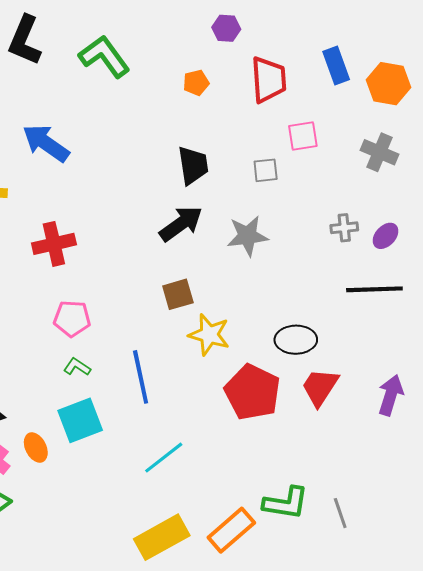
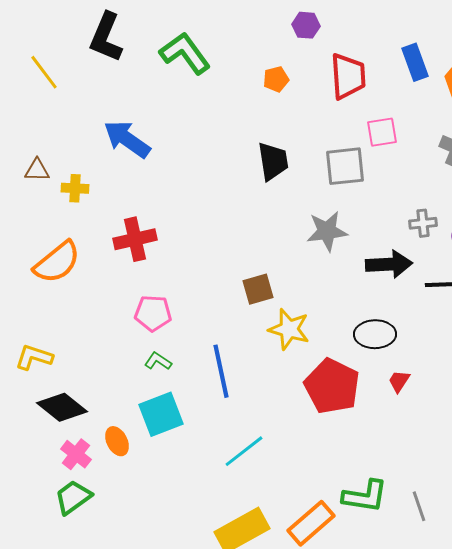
gray square: (266, 170) -> (345, 166), size x1.6
black arrow: (181, 224) -> (389, 264), moved, turned 33
red trapezoid: (320, 387) -> (399, 381), size x0.6

